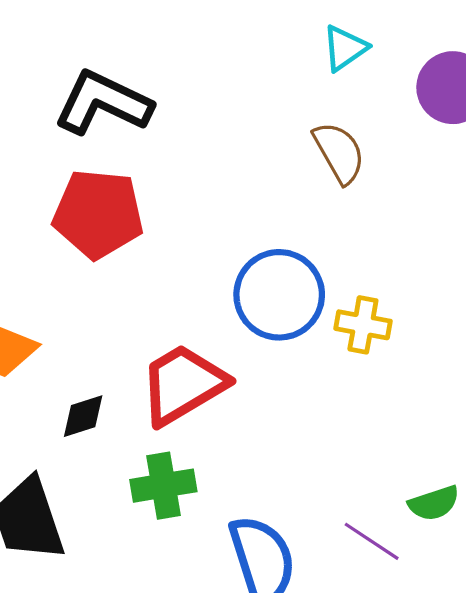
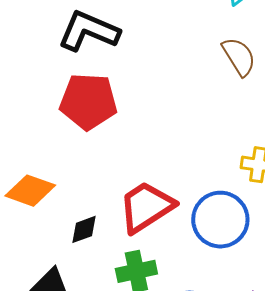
blue circle: (279, 295) -> (220, 220), moved

